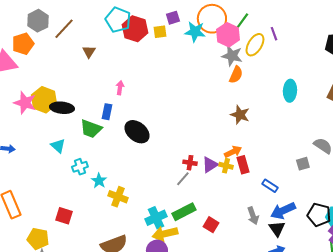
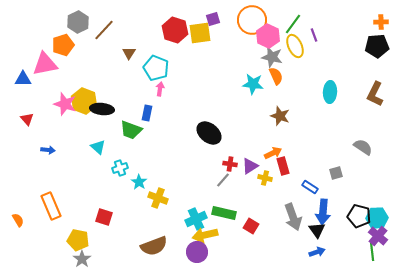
cyan pentagon: (118, 20) -> (156, 68), moved
green line: (241, 23) -> (293, 24), moved
yellow square: (160, 32) -> (200, 33), size x1.6
cyan star: (195, 32) -> (253, 84), moved
yellow ellipse: (255, 45) -> (295, 46), turned -55
orange semicircle: (236, 75) -> (276, 76), turned -48
black ellipse: (137, 132) -> (209, 133), moved
gray square: (303, 164) -> (336, 173), moved
yellow cross: (226, 166) -> (265, 178), moved
blue arrow: (283, 211) -> (323, 212), turned -60
green rectangle: (184, 212) -> (224, 213), turned 40
gray arrow: (253, 216) -> (293, 217), size x1.5

